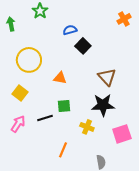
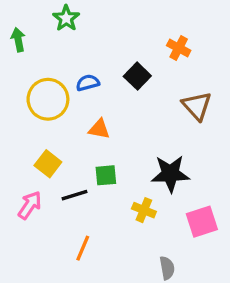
orange cross: (124, 19) -> (179, 48), moved, turned -32
blue semicircle: (70, 30) -> (88, 83), moved
brown triangle: (107, 77) -> (197, 106), moved
yellow square: (20, 93) -> (48, 164), moved
orange line: (63, 150) -> (83, 248), moved

